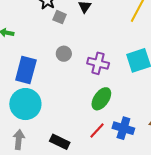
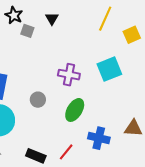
gray circle: (64, 54) -> (38, 100), moved
red line: (97, 131) -> (66, 152), moved

